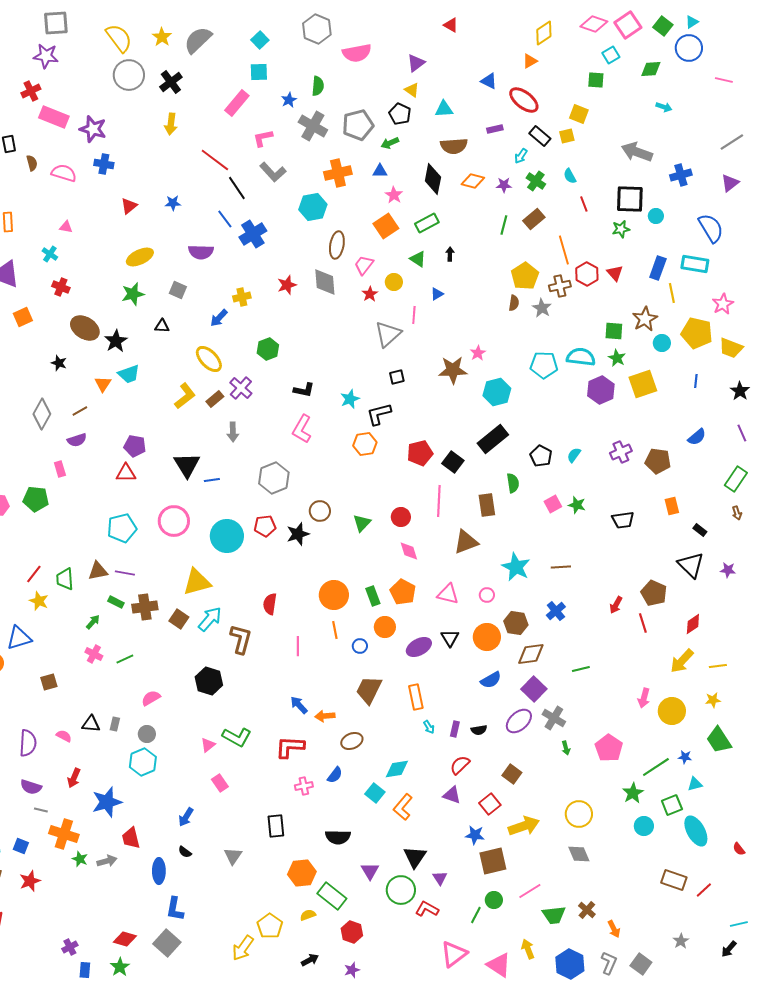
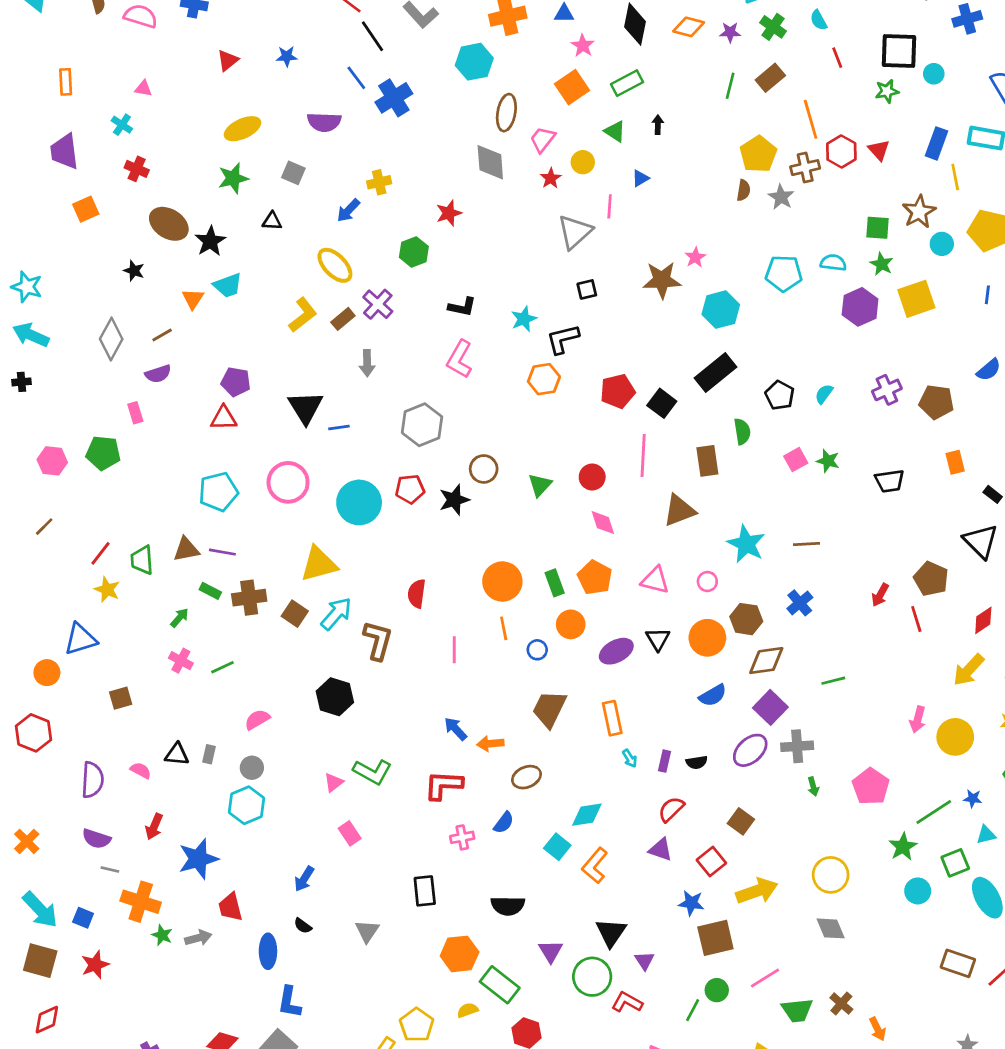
red star: (287, 285) -> (449, 213), moved
cyan semicircle: (581, 357) -> (833, 263), size x0.7
gray cross: (554, 718) -> (797, 746), turned -35

